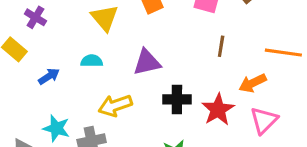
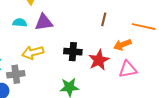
purple triangle: (147, 62) -> (44, 22), moved
pink triangle: (264, 120) -> (128, 69), turned 30

